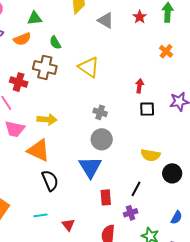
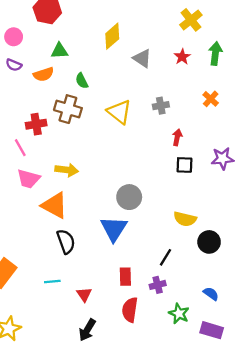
red cross: (19, 82) -> (36, 124), turned -30
gray cross: (100, 112) -> (161, 106), moved, turned -32
red rectangle: (106, 197) -> (125, 277), moved
blue semicircle: (176, 218) -> (211, 294), turned -88

